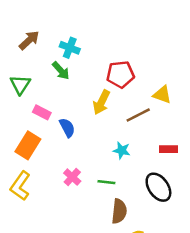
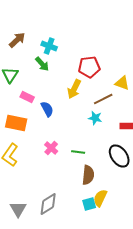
orange rectangle: (28, 145) -> (16, 123), turned 70
cyan star: (122, 150) -> (95, 118), moved

